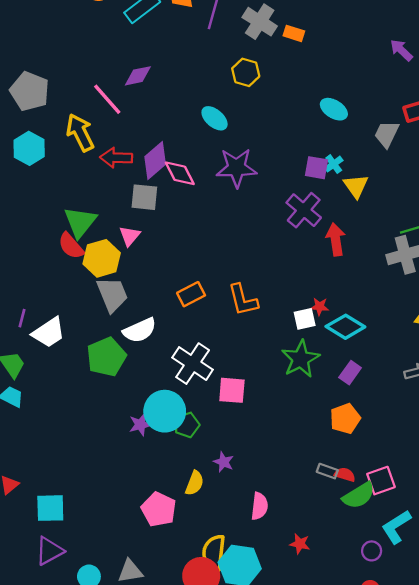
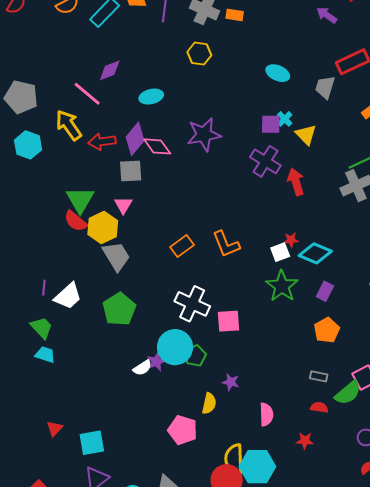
cyan ellipse: (215, 118) -> (151, 97), moved, turned -45
white semicircle: (140, 330) -> (142, 368), moved, size x0.7
red semicircle: (345, 475) -> (319, 407), moved

